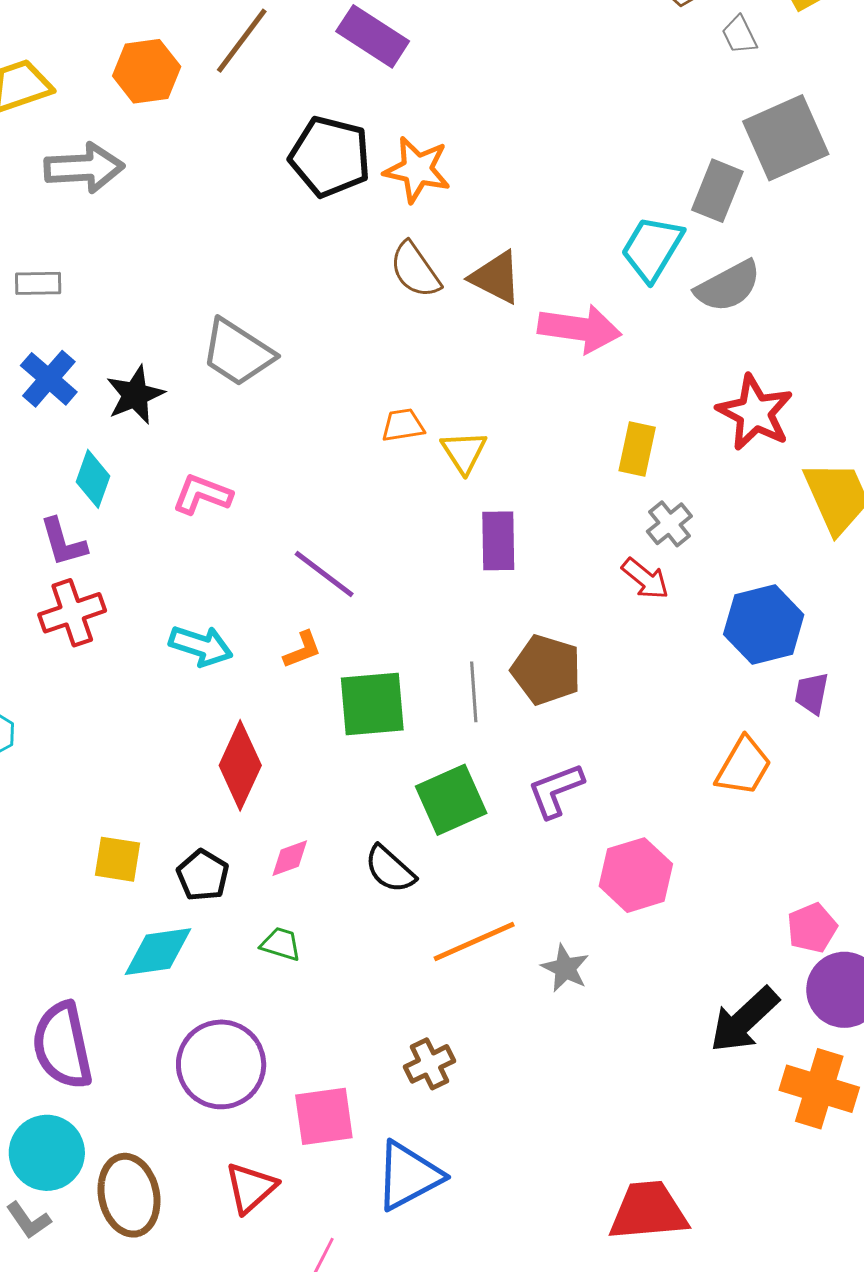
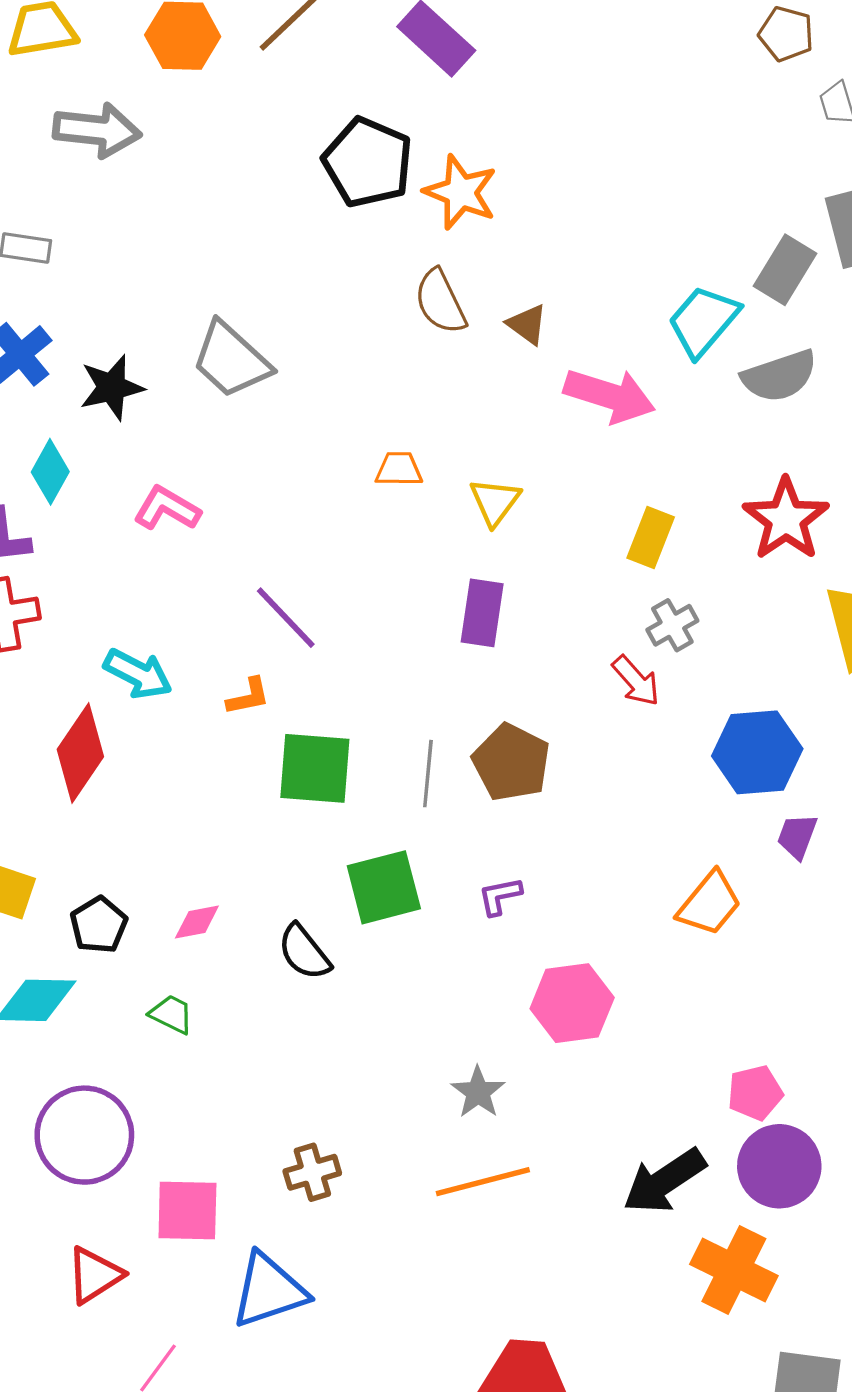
brown triangle: (496, 277) -> (527, 324), size x0.7
yellow triangle: (464, 452) -> (495, 502), moved
red diamond: (240, 765) -> (80, 753), moved
purple L-shape: (556, 790) -> (500, 896), size x0.7
orange line: (474, 941) -> (483, 1182), moved

